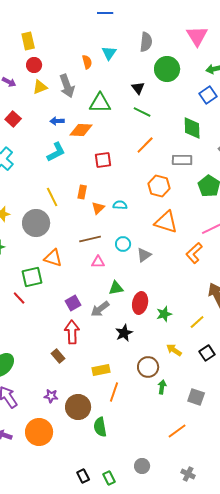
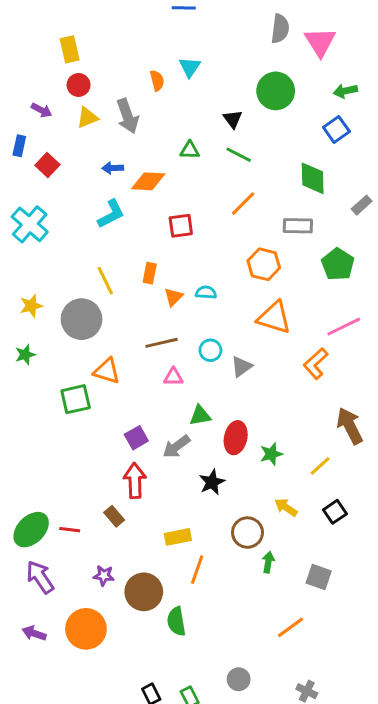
gray semicircle: (146, 42) -> (280, 29), moved
green triangle: (100, 103) -> (190, 150), moved, size x0.6
red line: (19, 298) -> (70, 530), moved, turned -40

